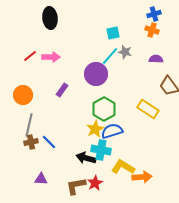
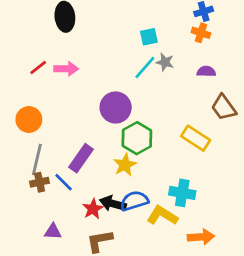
purple circle: (96, 74) -> (116, 107), moved
purple rectangle: (62, 90) -> (81, 158), moved, size x1.5
blue semicircle: (112, 131) -> (134, 201), moved
cyan cross: (101, 150) -> (182, 193), moved
orange arrow: (142, 177) -> (201, 237), moved
red star: (95, 183) -> (93, 209), moved

